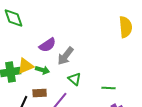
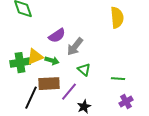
yellow semicircle: (126, 27) -> (117, 18), moved
brown rectangle: (40, 93) -> (49, 84), size x1.5

